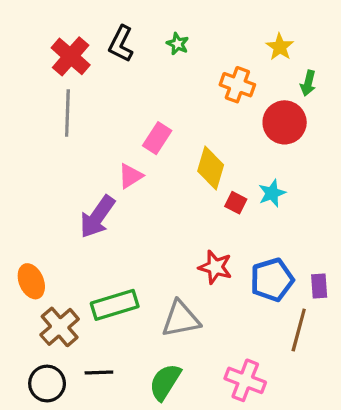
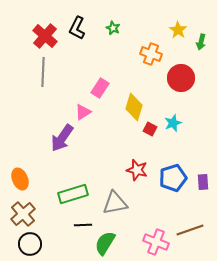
green arrow: (308, 83) -> (201, 42), moved
brown cross: (60, 327) -> (23, 214), moved
brown line: (299, 330) -> (190, 230), moved, turned 56
black line: (99, 373) -> (83, 225), moved

